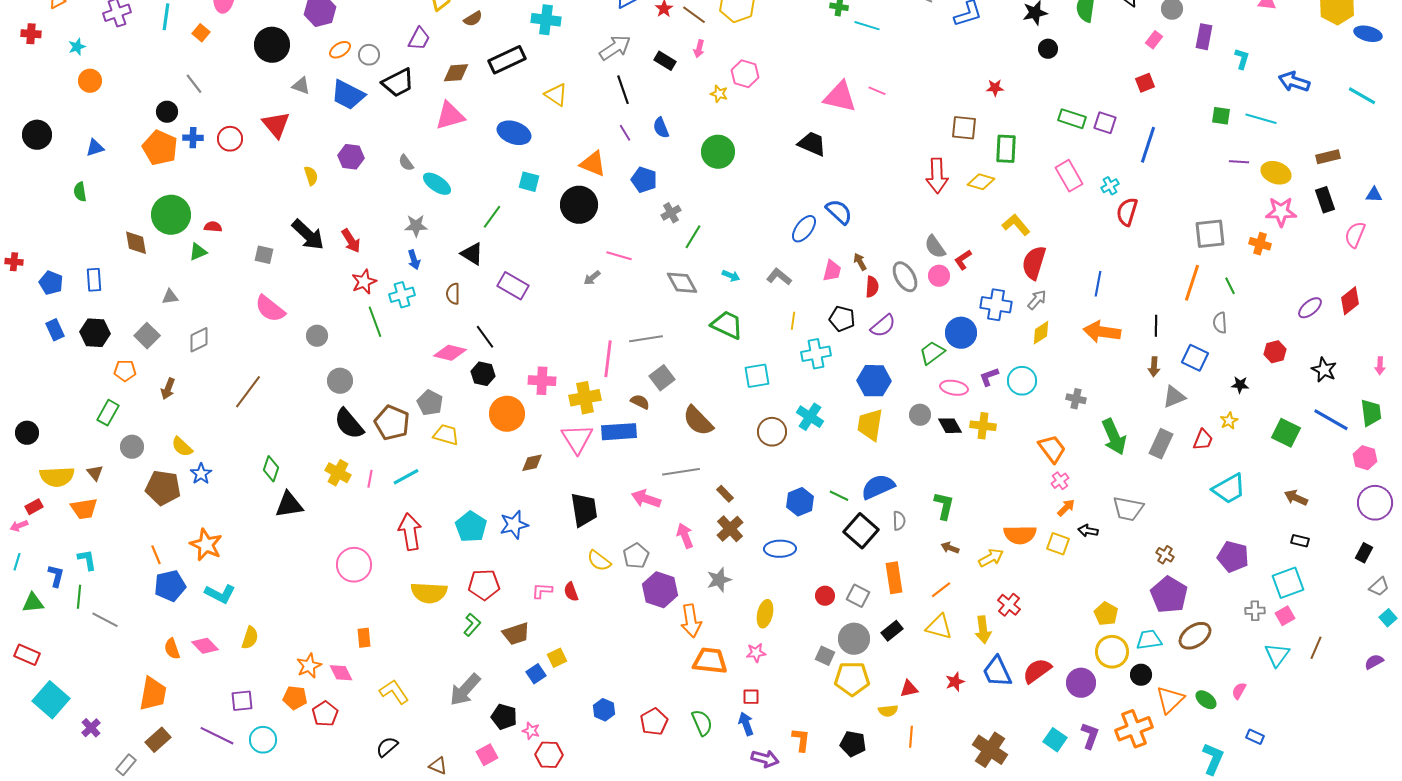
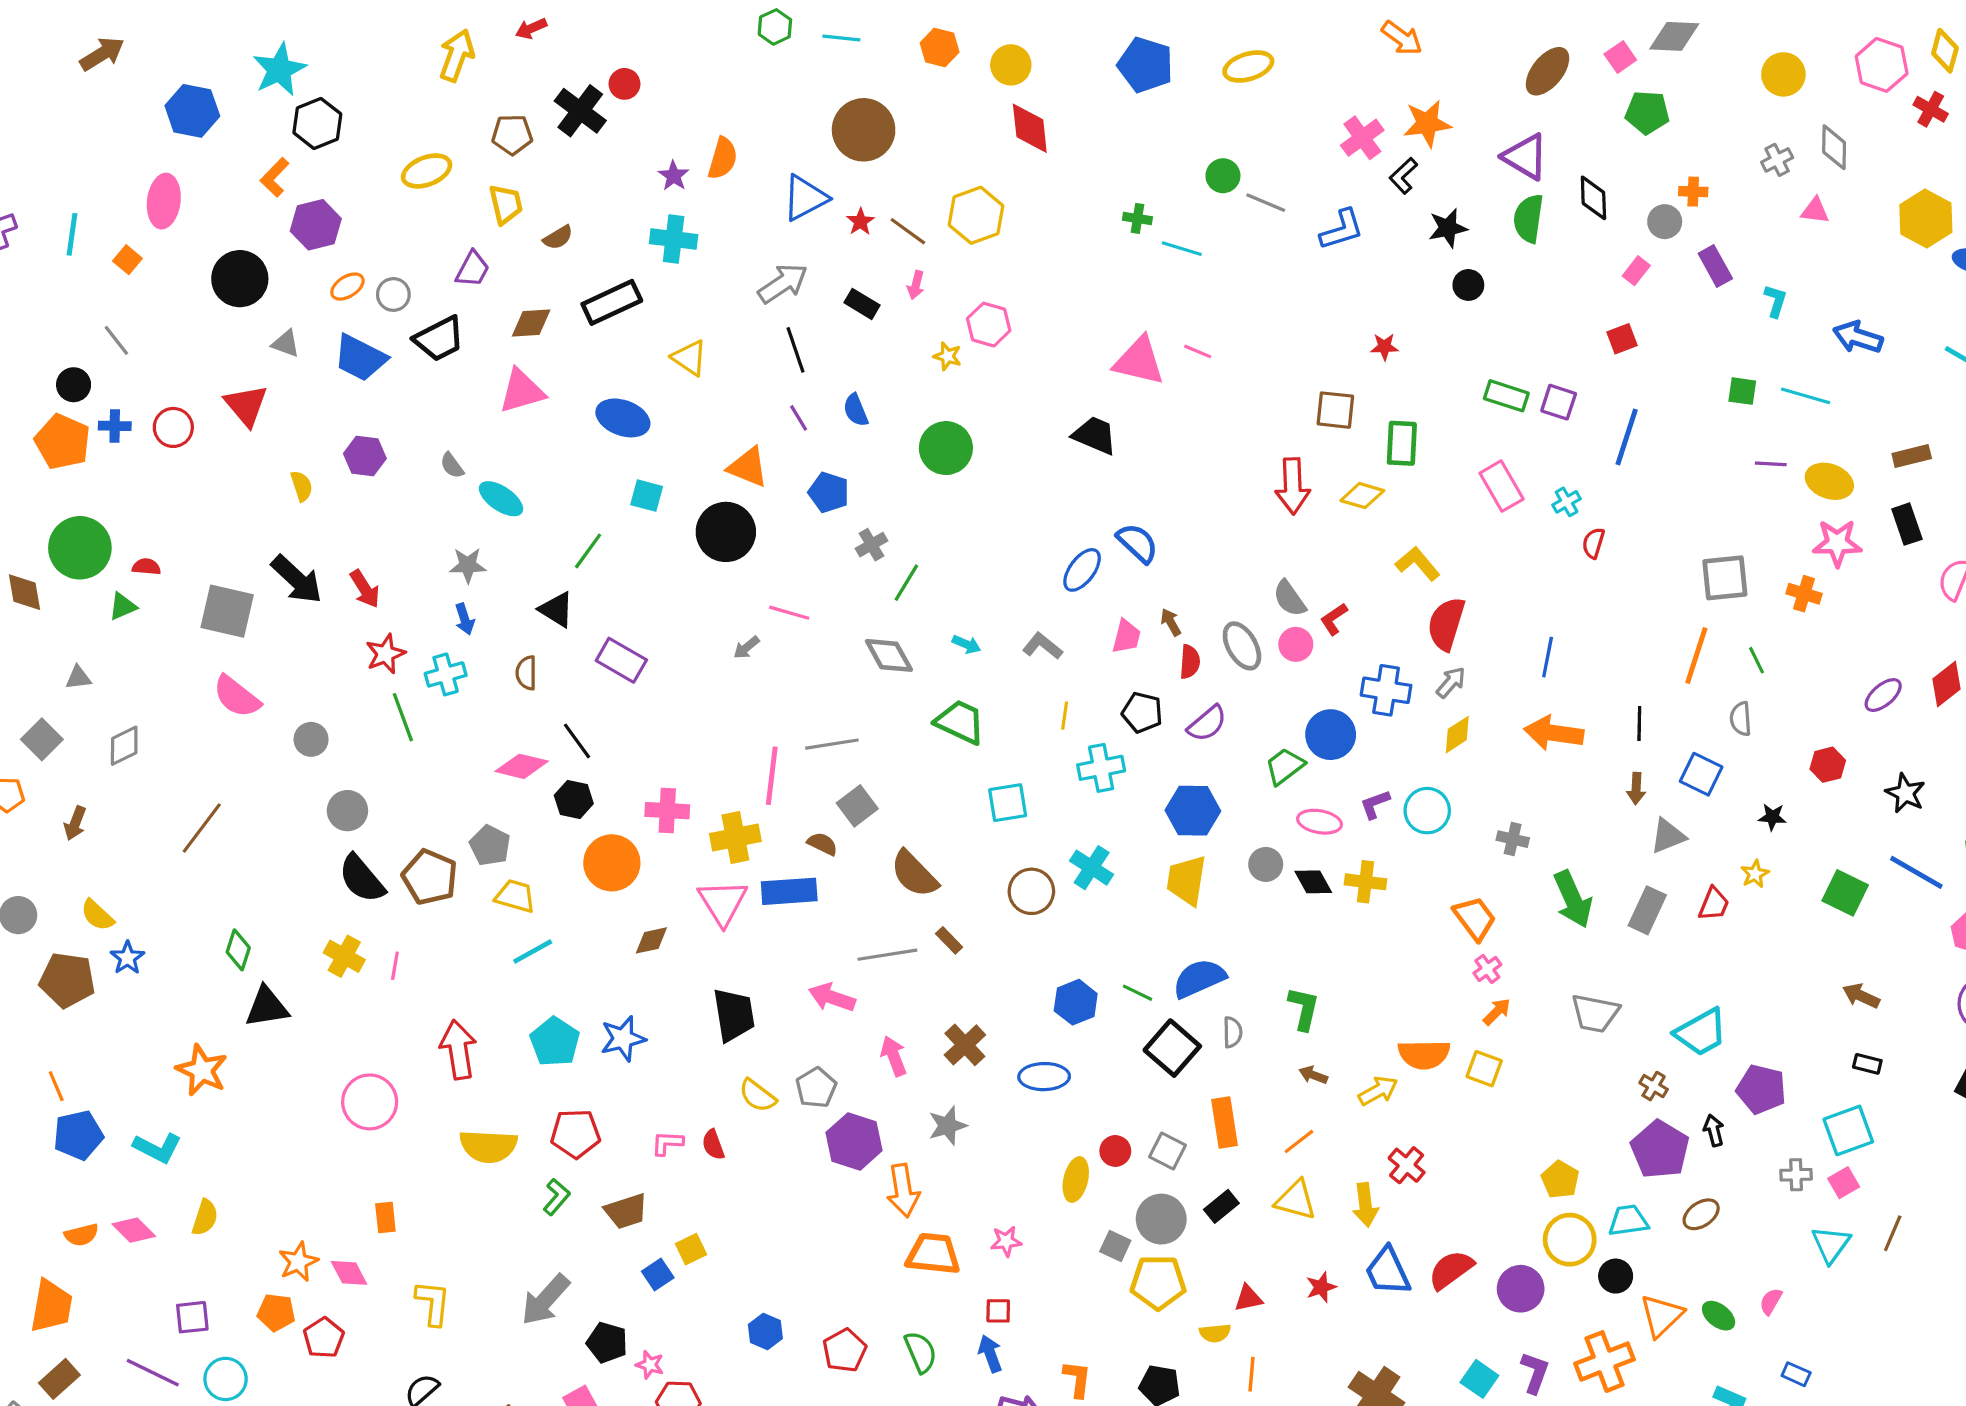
purple rectangle: (1204, 37) -> (1715, 266), turned -40
red semicircle: (1127, 212) -> (1593, 543), size x0.7
gray square: (264, 255) -> (227, 611), size x1.8
cyan line: (406, 477) -> (533, 951), moved
cyan trapezoid: (1229, 489) -> (1701, 1032), moved
brown rectangle: (725, 494) -> (949, 940), moved
black arrow: (1088, 531) -> (1714, 1130), moved, turned 66
orange star: (206, 545) -> (202, 1070), moved
yellow ellipse: (765, 614) -> (1076, 1179), moved
brown ellipse: (1195, 636) -> (1701, 1214), size x0.7
orange semicircle: (172, 649) -> (81, 1235), turned -85
yellow L-shape: (394, 692) -> (433, 1303), turned 40

